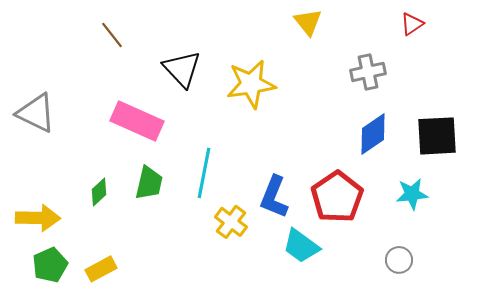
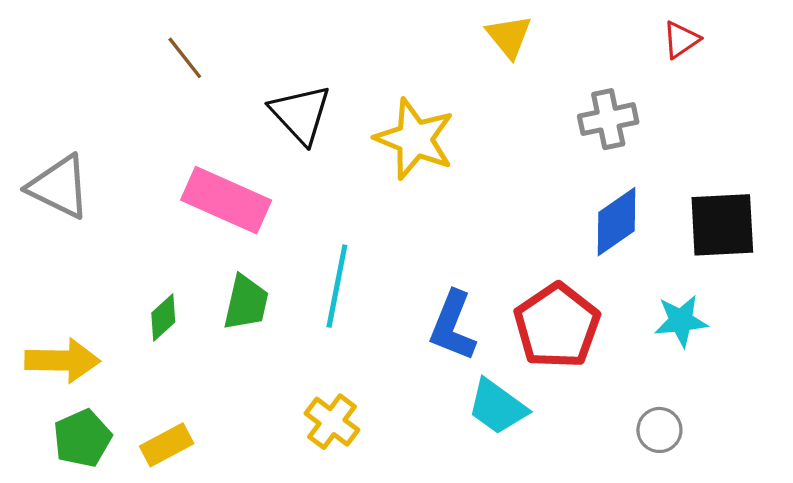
yellow star: (251, 84) -> (415, 139), turned 30
yellow cross: (231, 222) -> (332, 422), moved

